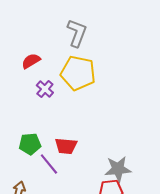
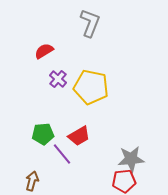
yellow pentagon: (78, 73) -> (91, 87), moved
red trapezoid: (66, 146) -> (79, 136), turned -35

